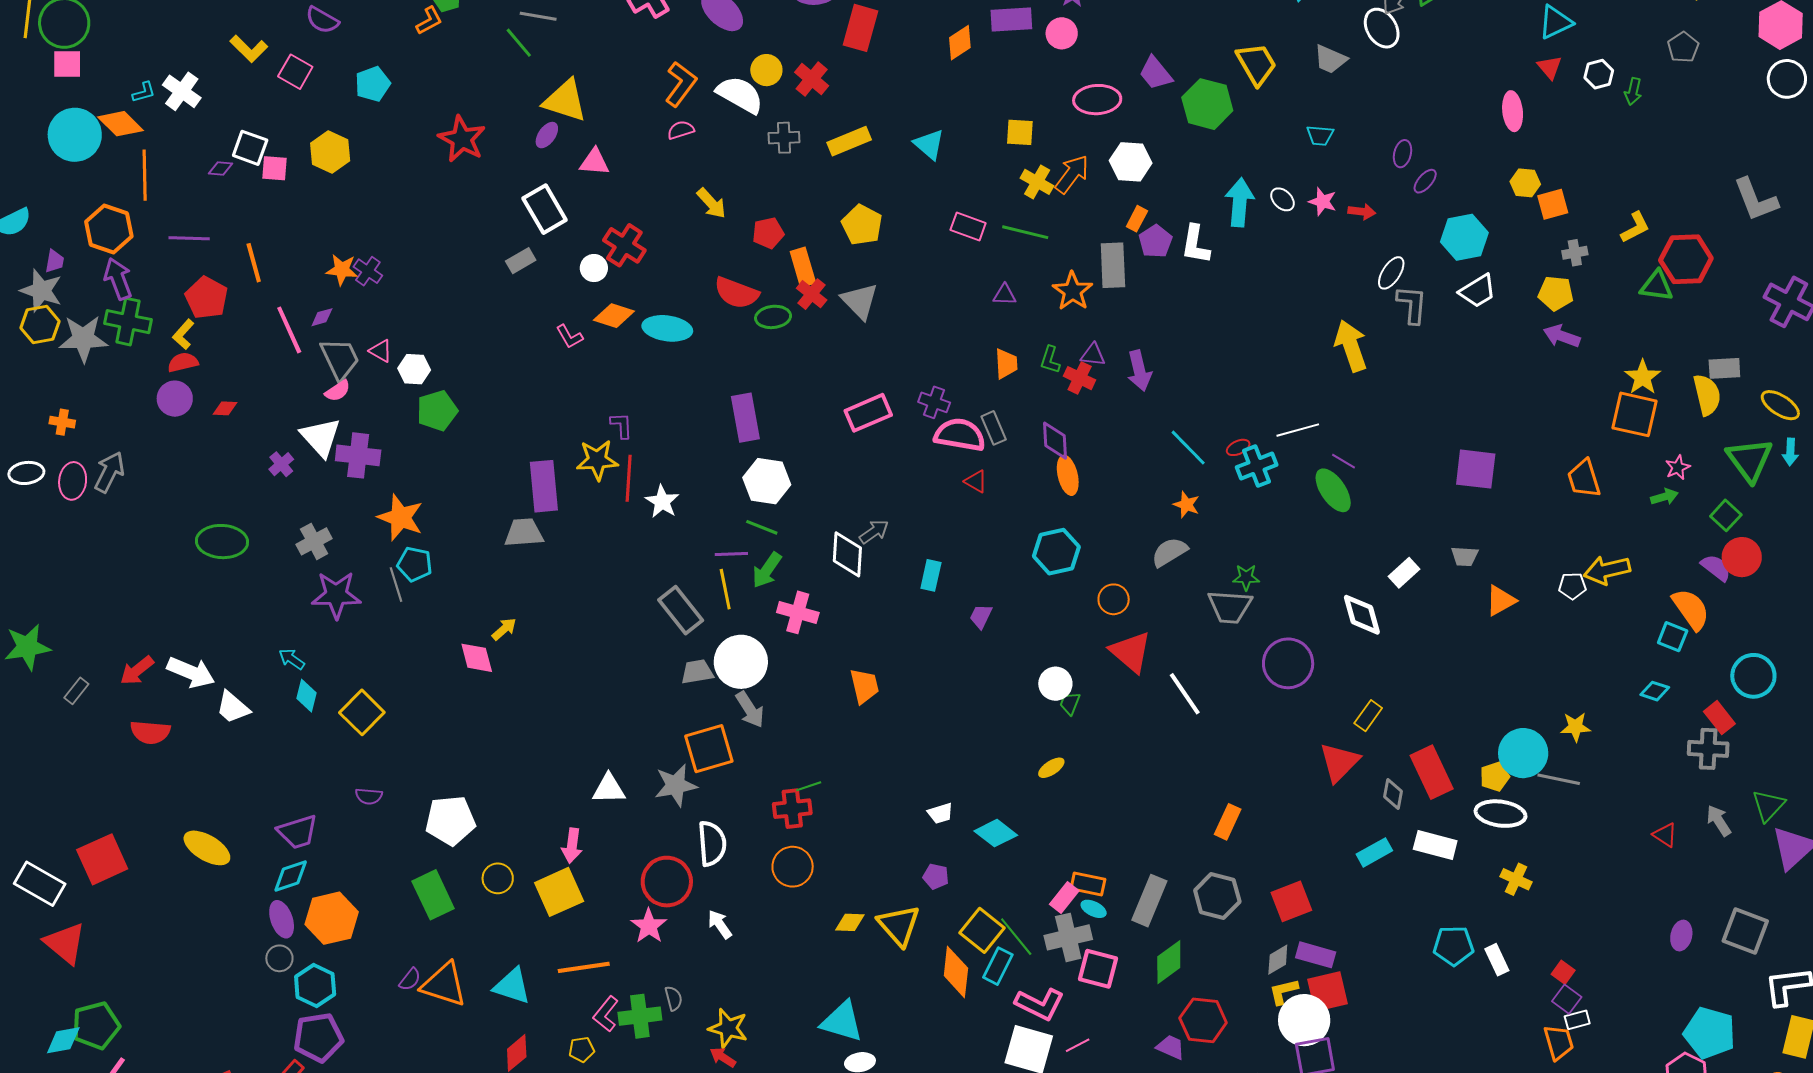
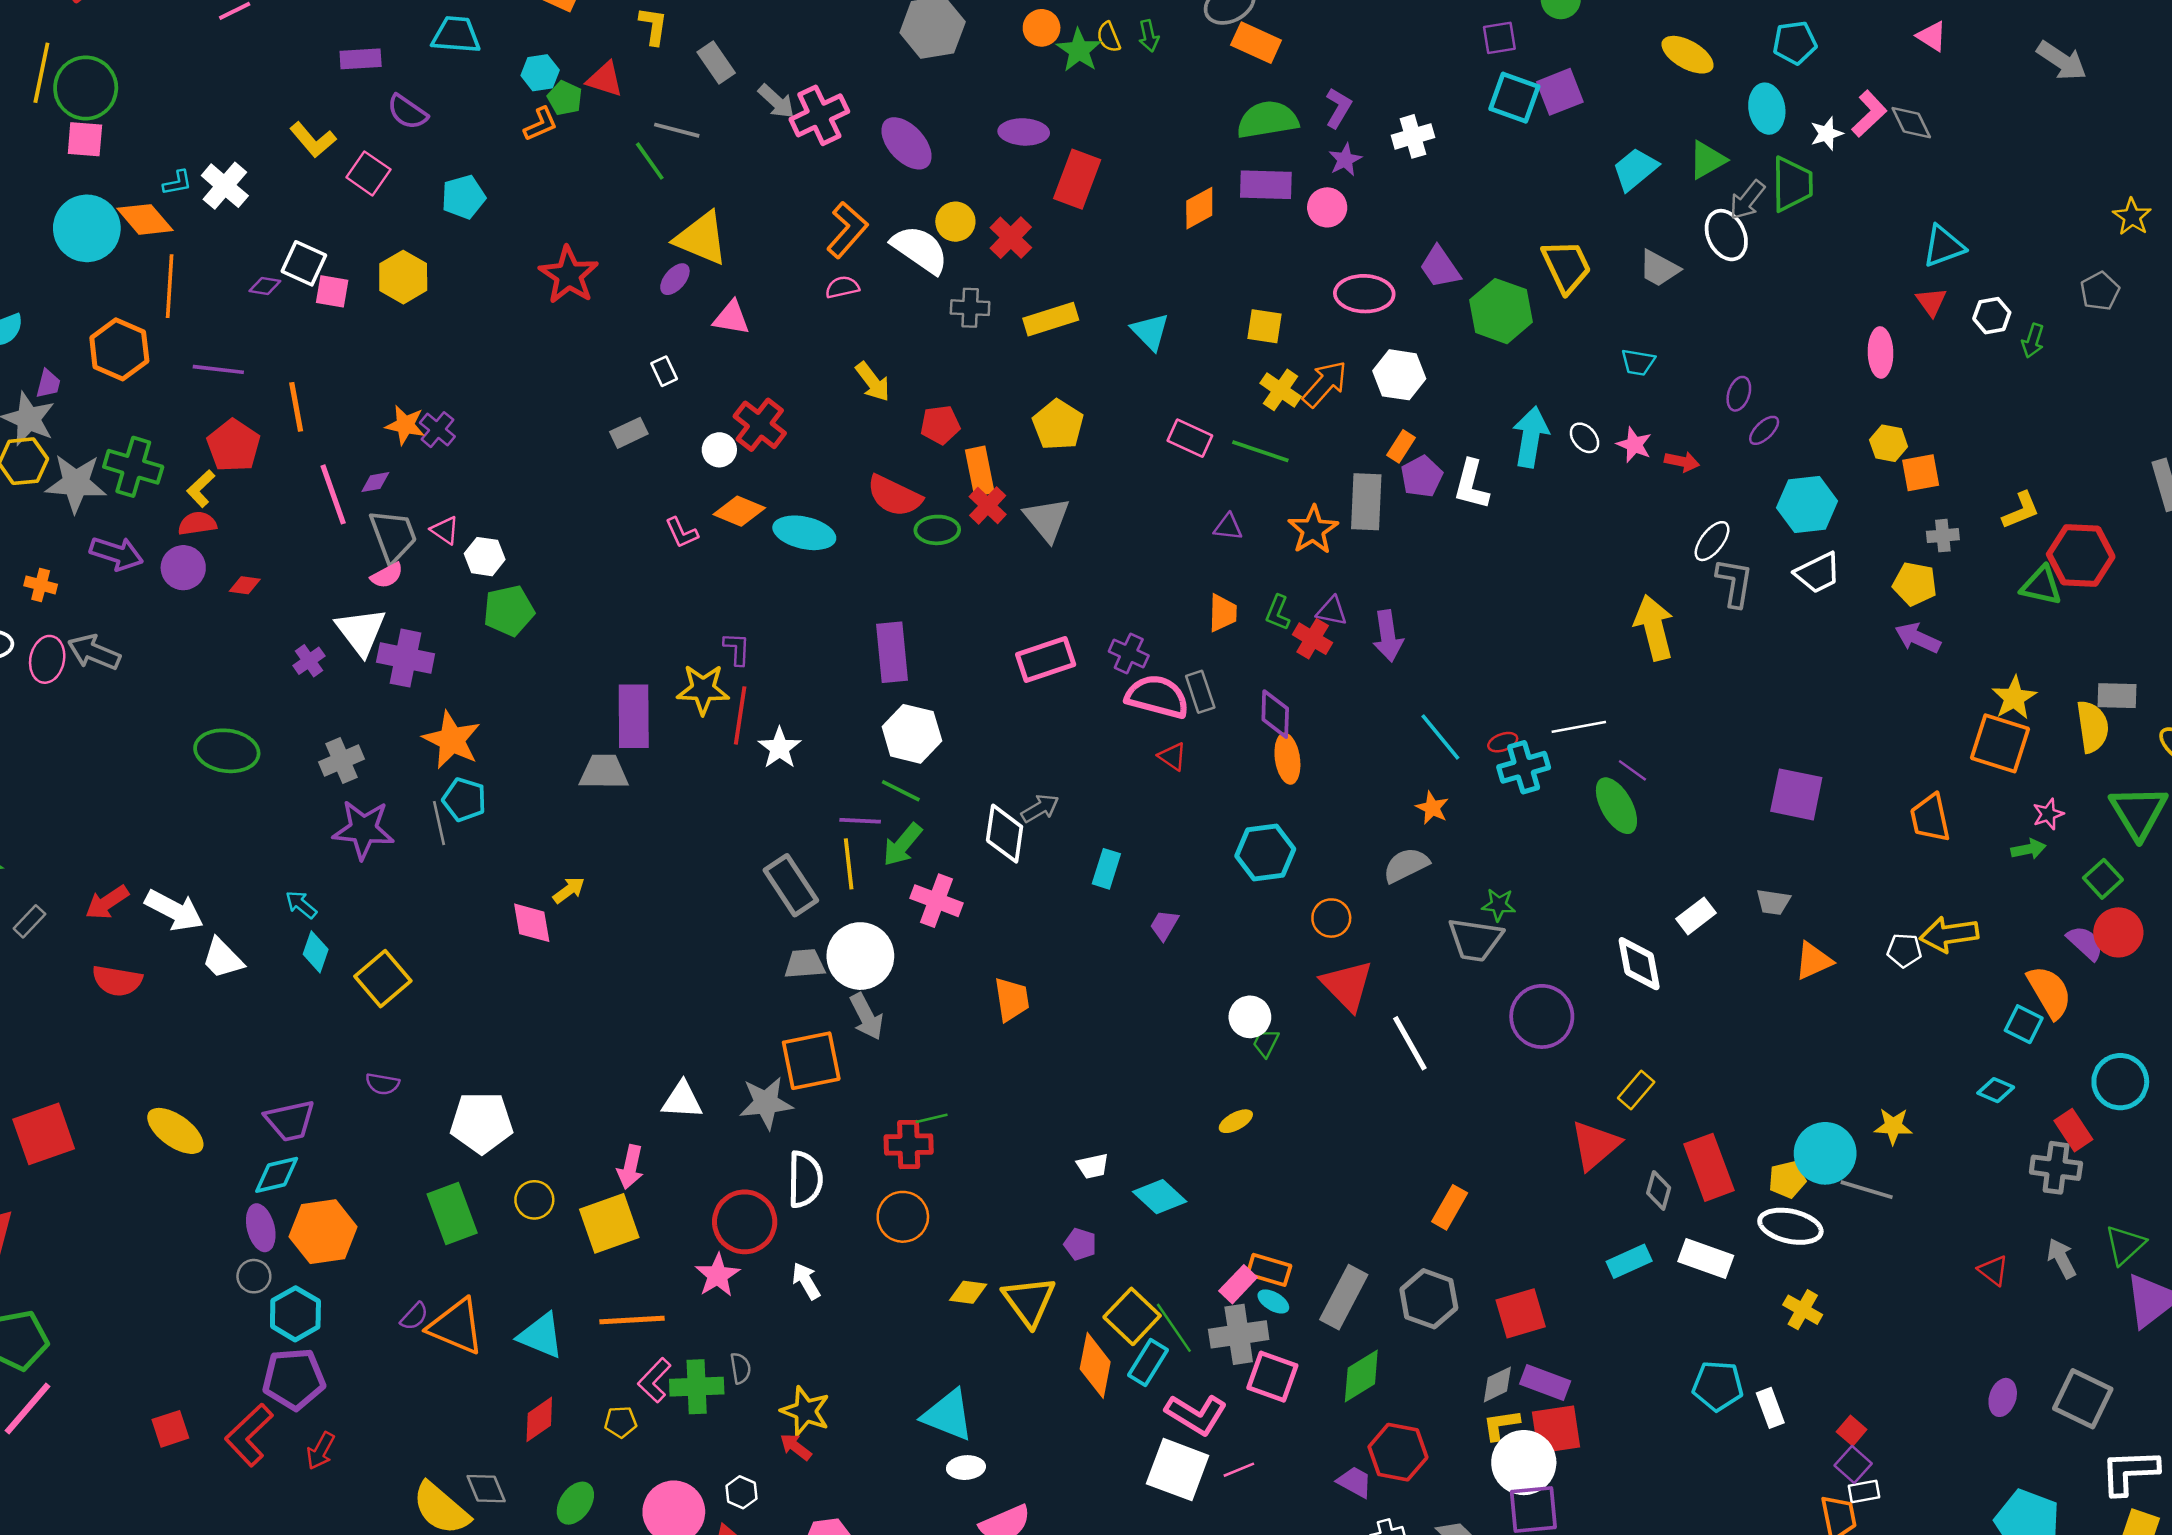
white rectangle: (545, 209) -> (664, 371), size x0.5
purple arrow: (118, 279) -> (116, 553), moved, turned 123
gray arrow: (109, 472) -> (94, 652), turned -99

